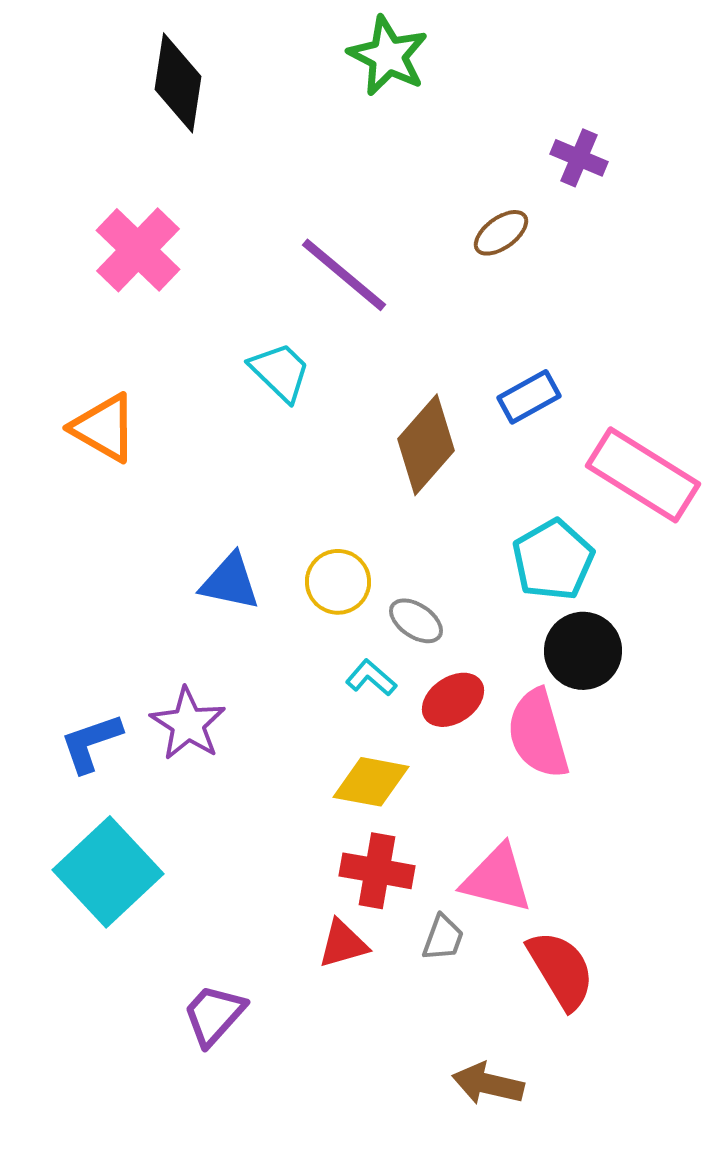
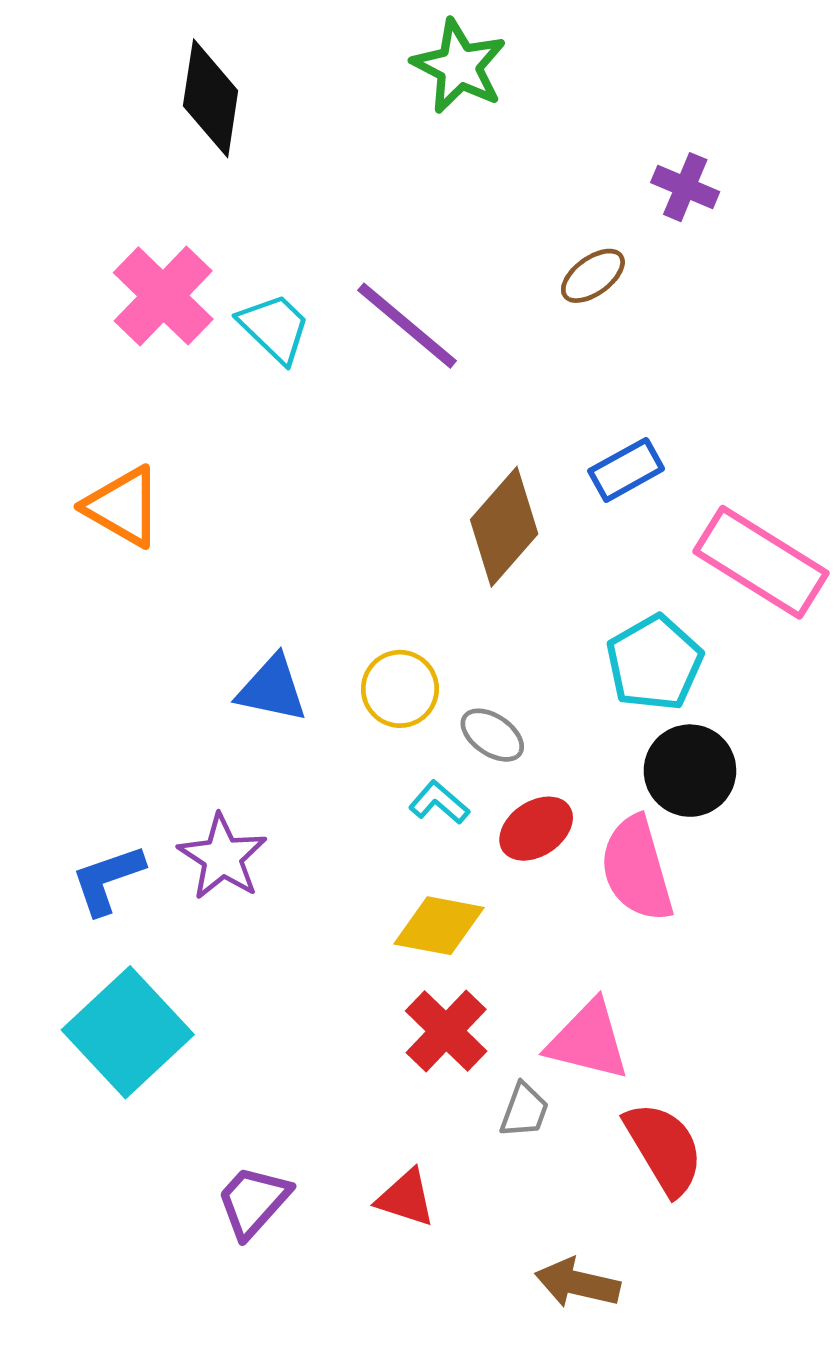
cyan trapezoid: (280, 372) -> (274, 328), moved
red cross: (377, 871) -> (446, 1031), turned 34
red triangle: (343, 944) -> (406, 1198), moved, turned 34

